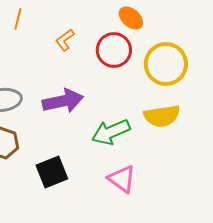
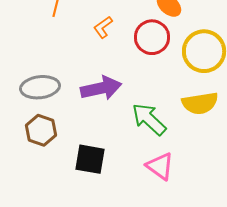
green arrow: (111, 132) -> (149, 119), turned 66
black square: (52, 172) -> (90, 159), turned 32

